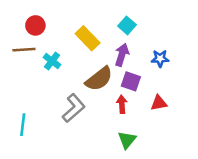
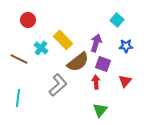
cyan square: (127, 25) -> (117, 20), moved
yellow rectangle: (88, 38) -> (63, 40), moved
brown line: (24, 50) -> (19, 59), moved, turned 30
red triangle: (159, 103) -> (125, 81), turned -40

